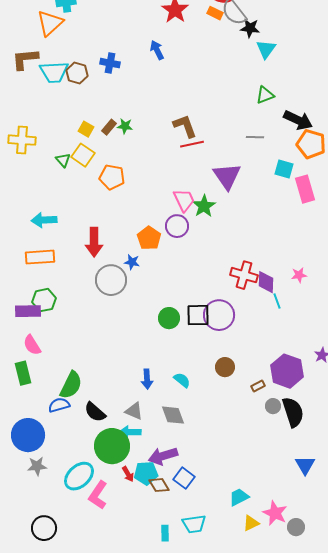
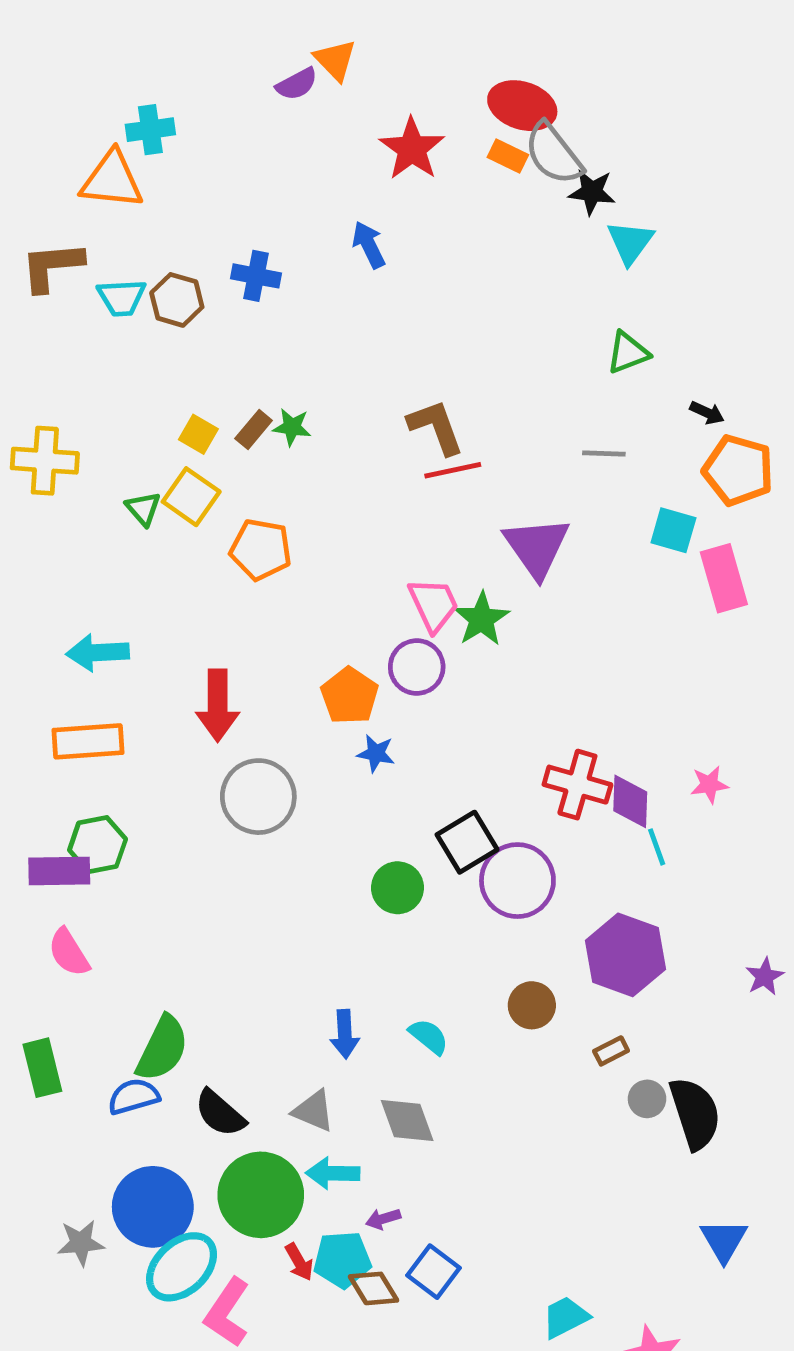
orange triangle: (50, 23) -> (112, 180), turned 48
cyan trapezoid: (54, 72) -> (122, 298), size x0.7
black arrow: (298, 120) -> (707, 413), size x0.5
blue star: (132, 262) -> (376, 753), moved
black square: (198, 315) -> (467, 842), moved, turned -30
purple hexagon: (287, 371) -> (625, 955), moved
green rectangle: (23, 373) -> (42, 1068), moved
cyan arrow: (130, 432) -> (333, 1173), moved
blue circle: (28, 435) -> (153, 1207), moved
purple arrow: (163, 456) -> (383, 1219), size x0.5

